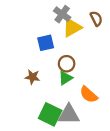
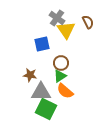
yellow triangle: (72, 27) -> (66, 30), turned -36
orange semicircle: (89, 95) -> (65, 91), moved
gray triangle: (69, 114) -> (41, 92), moved

